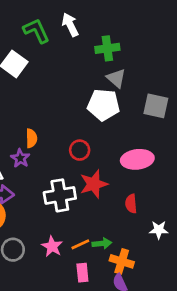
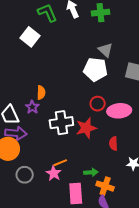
green cross: (107, 48) -> (100, 13), moved
red circle: (80, 150) -> (98, 104), moved
white cross: (60, 195) -> (61, 123), moved
orange line: (80, 244) -> (60, 163), moved
pink rectangle: (82, 273) -> (76, 194), size x1.5

